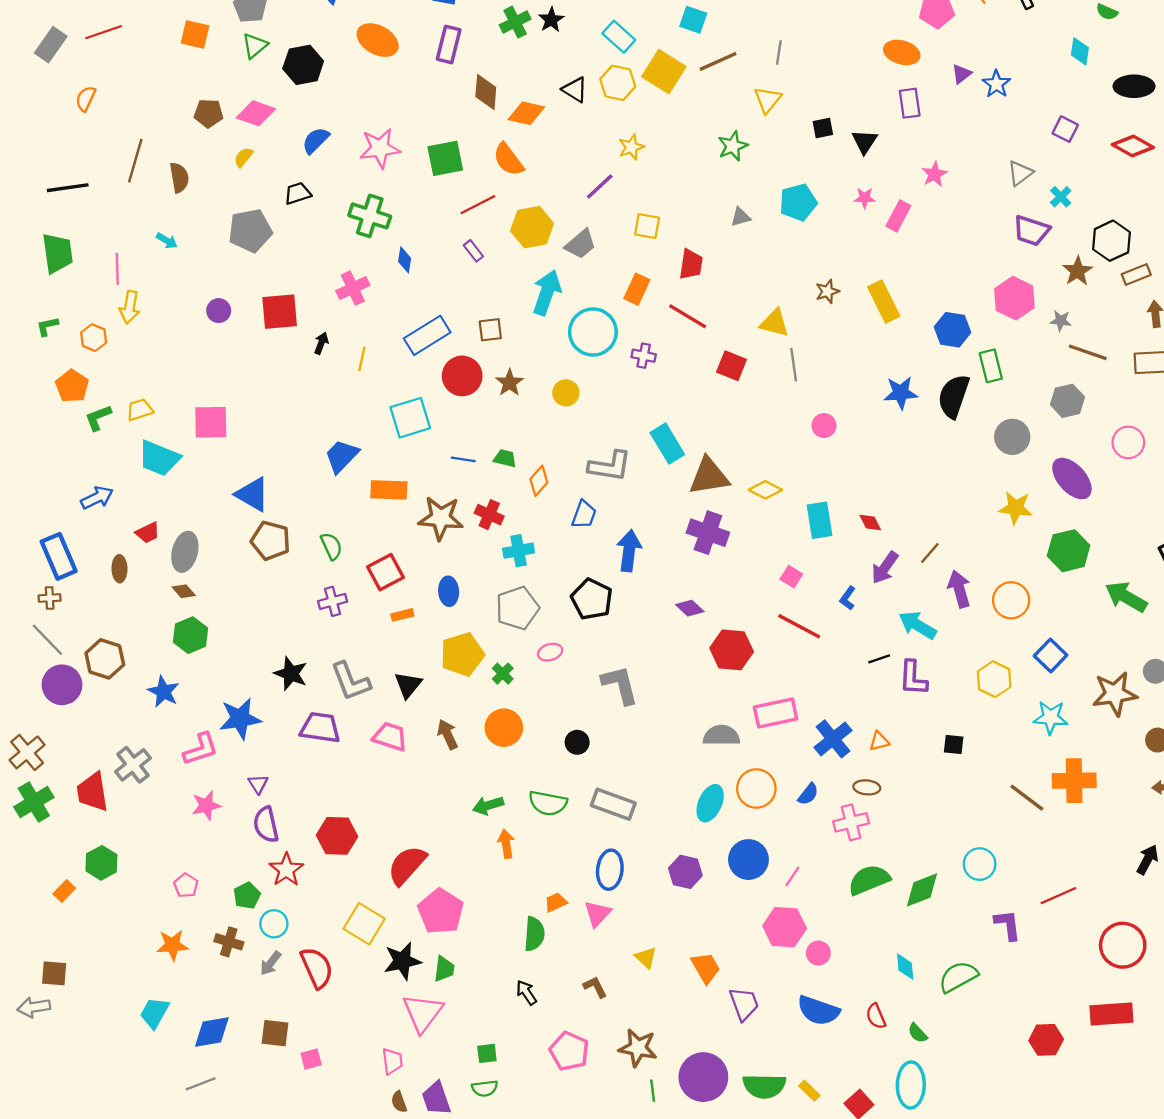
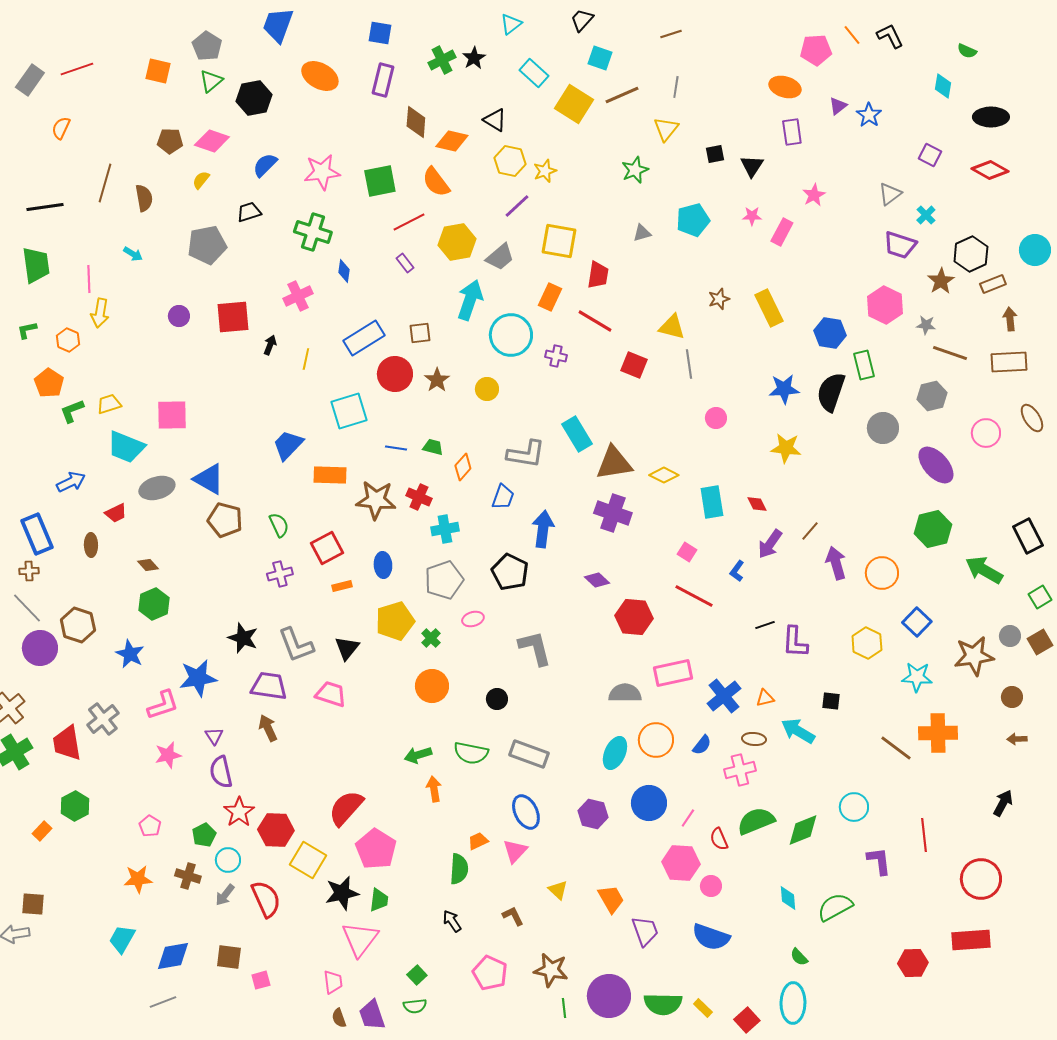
yellow hexagon: (618, 83) -> (510, 161), moved
yellow square: (647, 226) -> (559, 241), size x1.5
yellow star: (1016, 508) -> (786, 448), moved
gray ellipse: (185, 552) -> (157, 488), moved, turned 60
cyan arrow: (918, 625) -> (798, 731), moved
brown arrow: (448, 734) -> (268, 728), moved
red hexagon: (337, 836) -> (276, 830), moved
blue ellipse: (610, 870) -> (526, 812), turned -32
red line: (1058, 896) -> (924, 835), turned -72
red semicircle: (876, 1016) -> (719, 839), moved
green square: (487, 1053) -> (417, 975), turned -36

